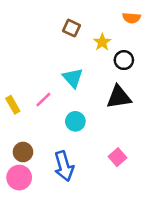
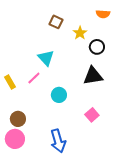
cyan triangle: (73, 78) -> (46, 58), moved
pink square: (117, 157) -> (92, 115), moved
blue arrow: (64, 166) -> (58, 141), moved

